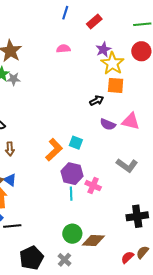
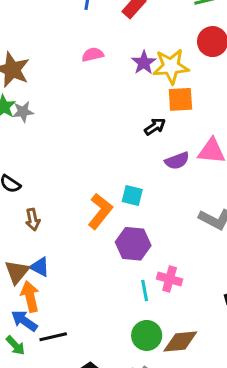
purple star: (103, 49) -> (144, 63), moved
yellow star: (112, 63) -> (171, 66), turned -30
purple semicircle: (108, 124) -> (177, 161), turned -35
pink cross: (93, 186) -> (170, 279), moved
cyan line: (71, 194) -> (145, 290), moved

